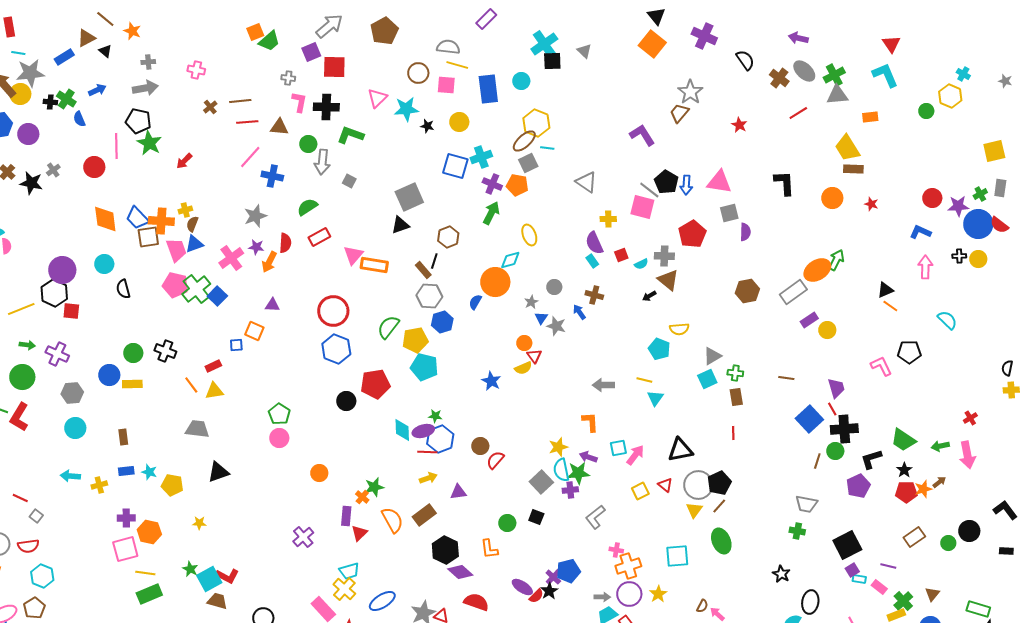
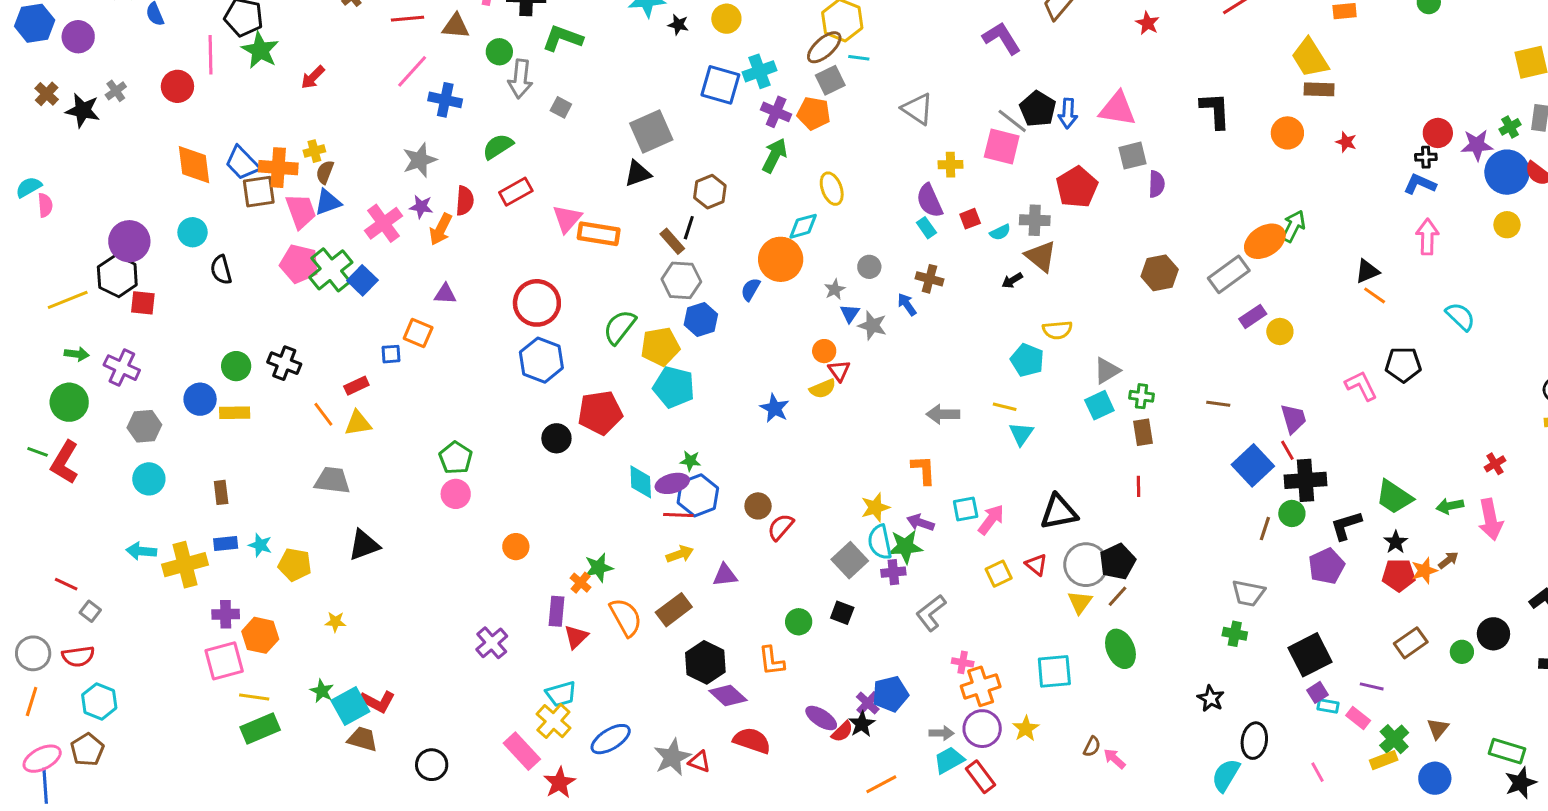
black cross: (959, 256) -> (1426, 157), moved
yellow cross: (99, 485) -> (185, 565), size x1.8

